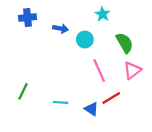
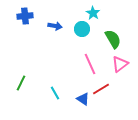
cyan circle: (85, 40) -> (82, 29), moved
cyan line: (61, 102) -> (55, 93), turned 56

